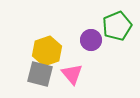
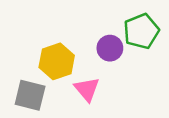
gray square: (40, 74) -> (30, 95), moved

